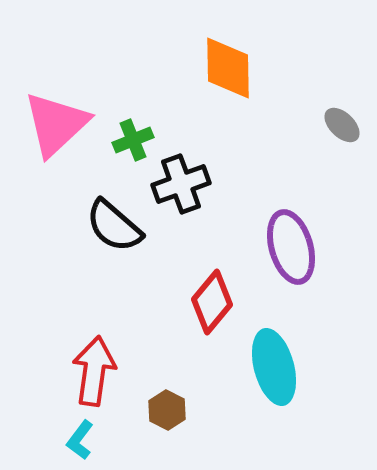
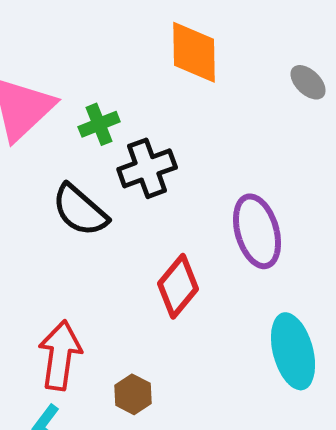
gray ellipse: (342, 125) -> (308, 82), moved
cyan ellipse: (274, 367) -> (293, 351), moved

